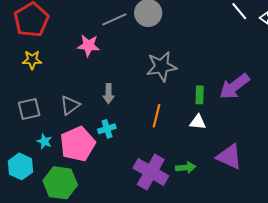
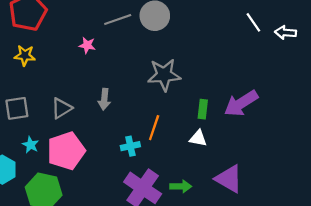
pink star: (88, 45) -> (87, 45), size x0.7
cyan cross: (107, 129) -> (130, 146), moved

